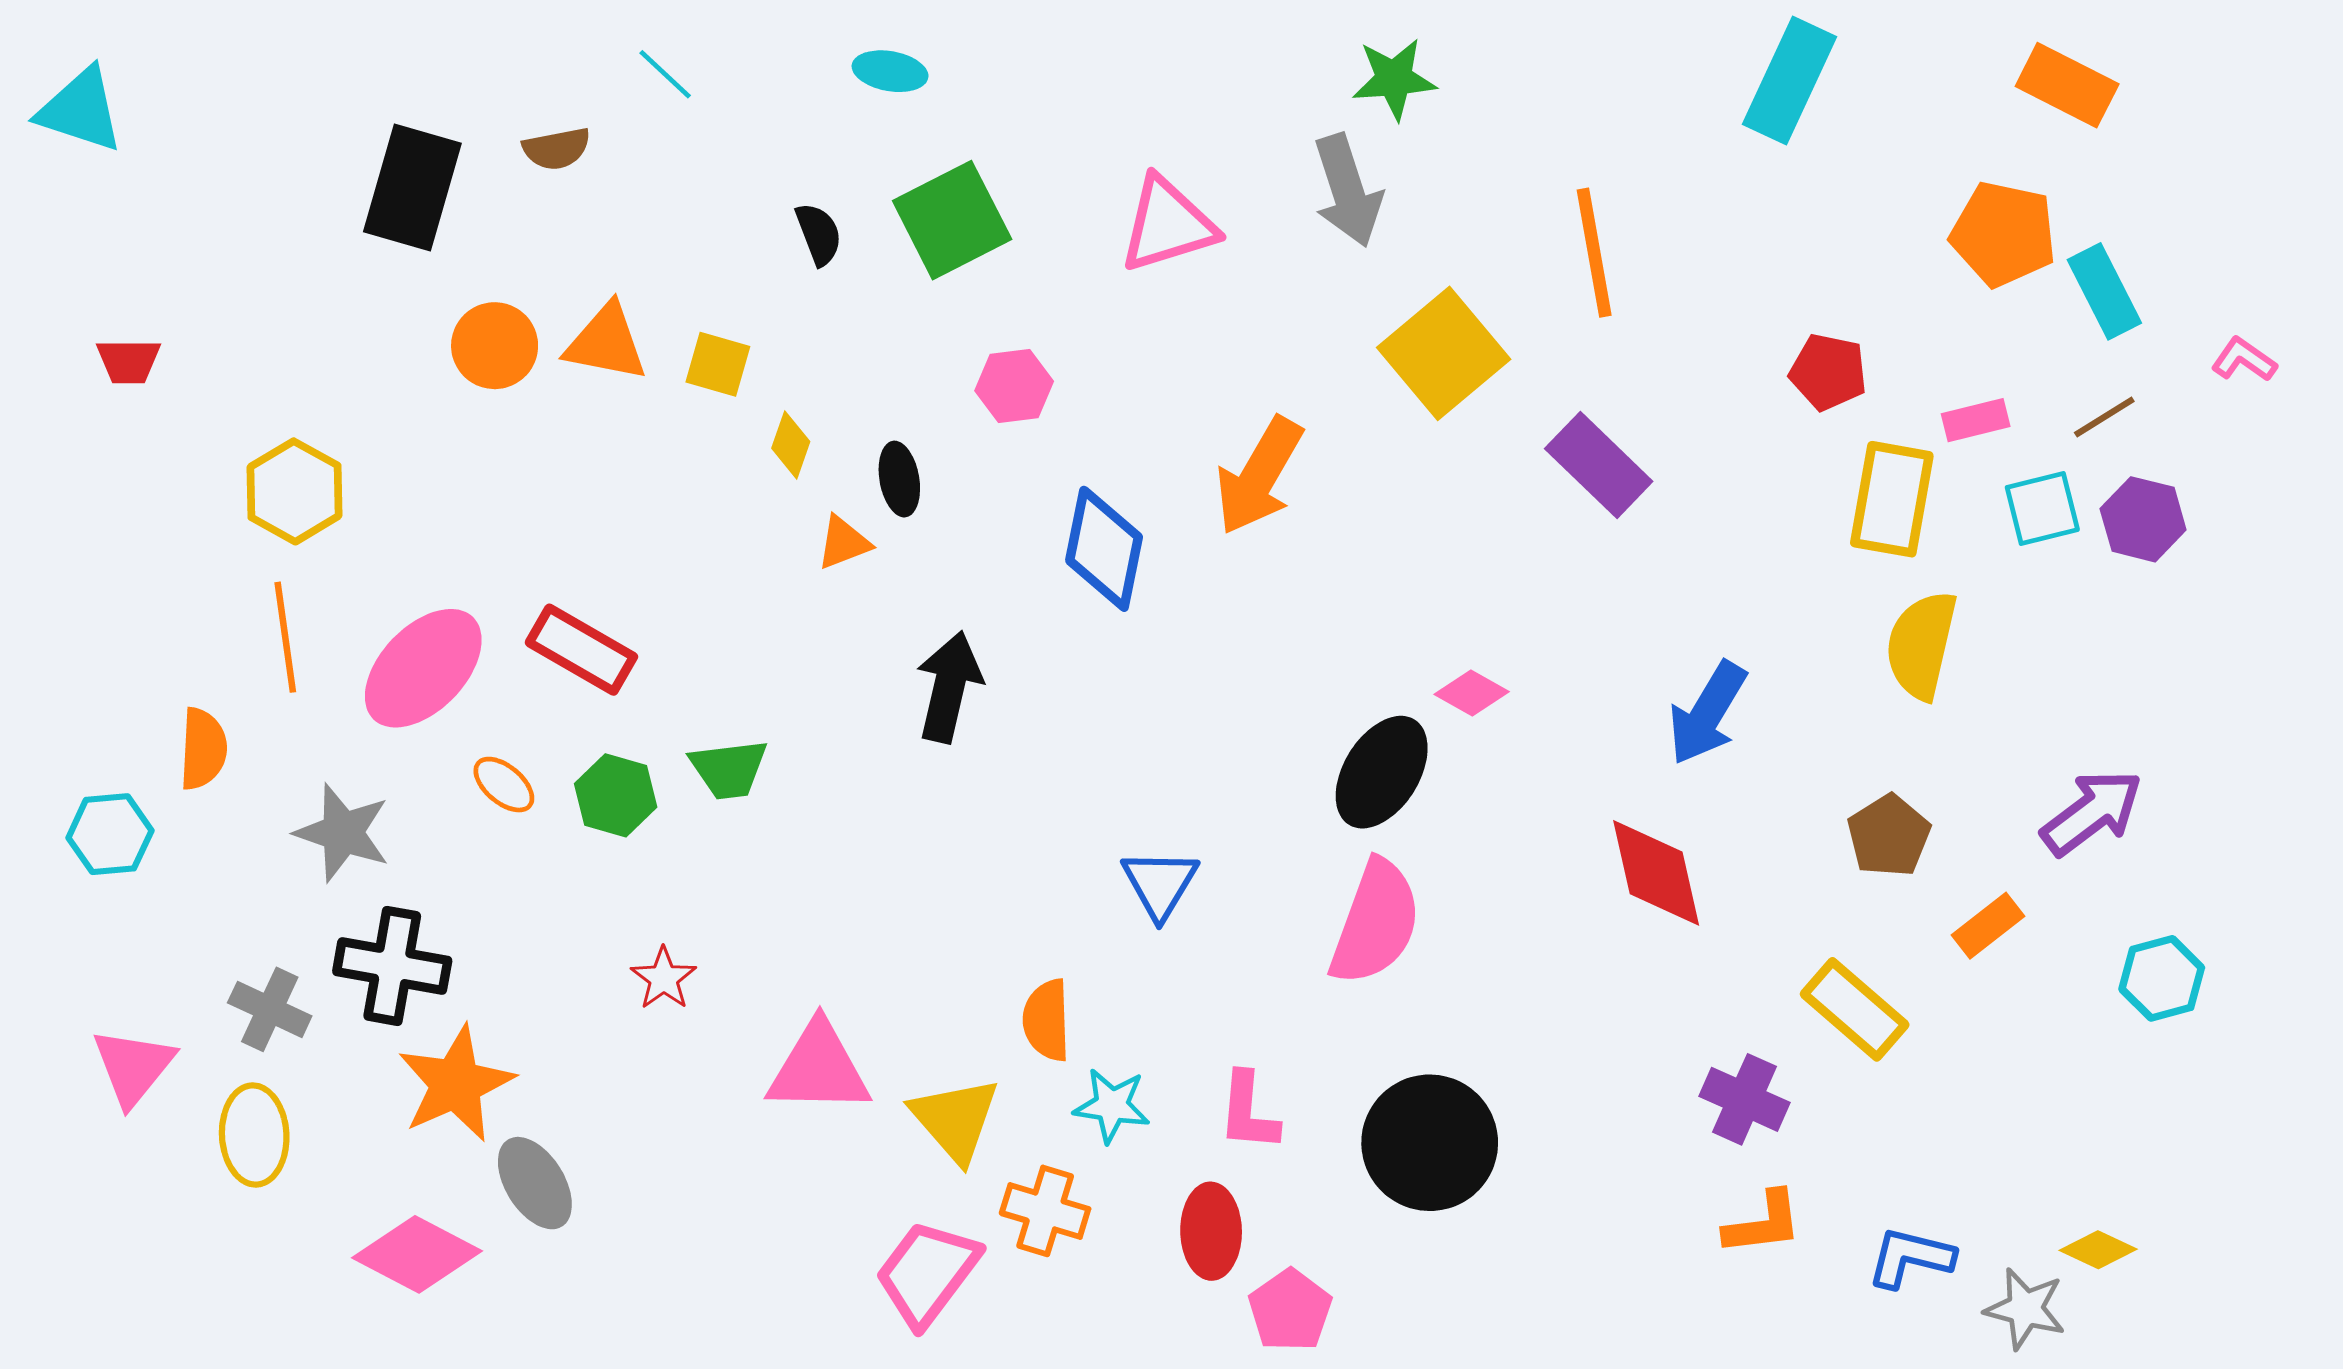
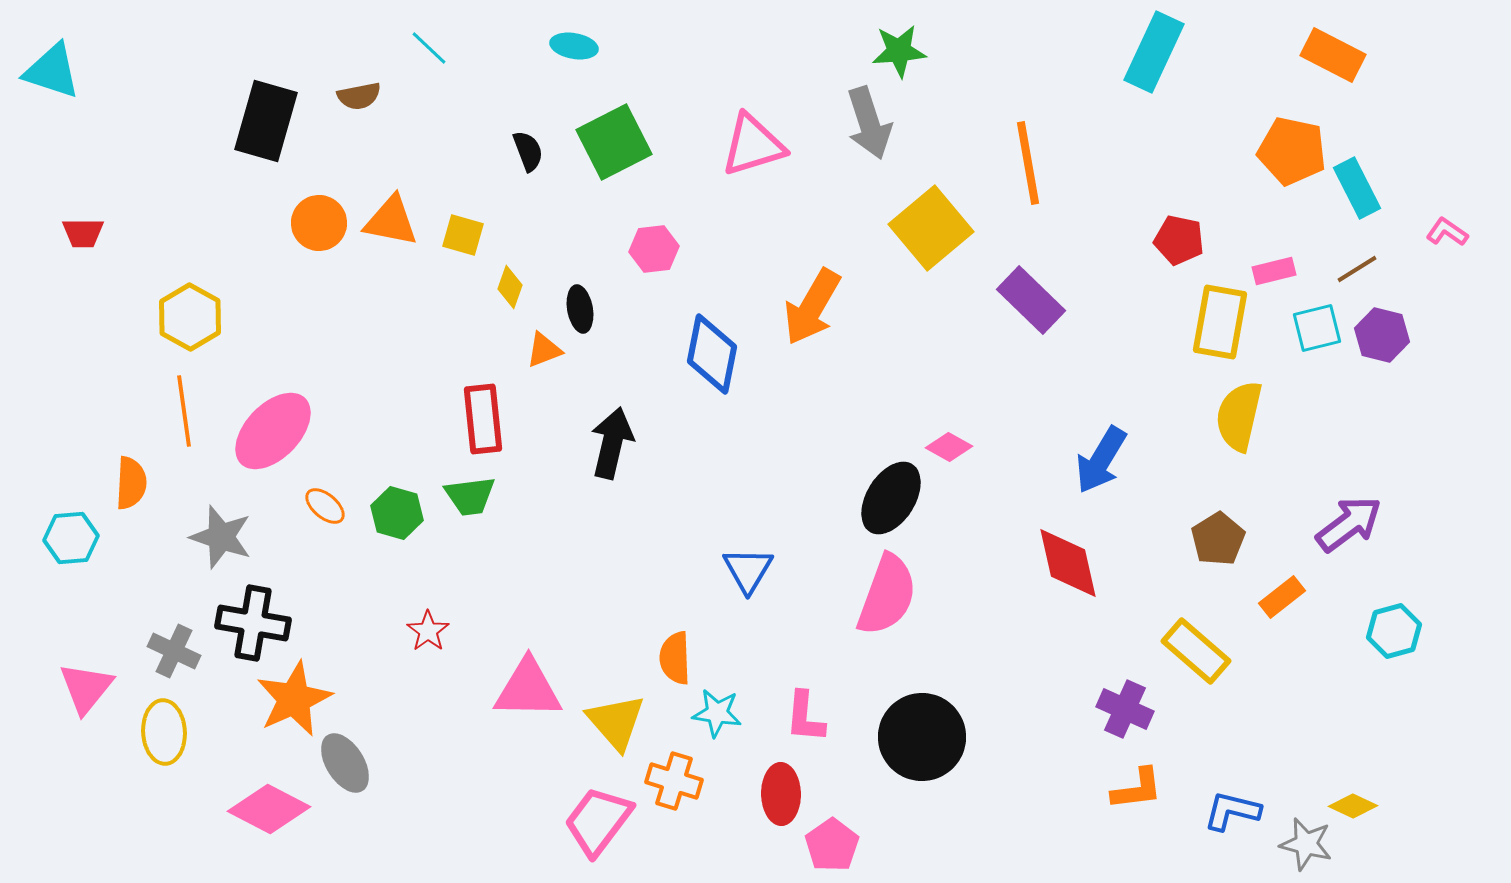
red rectangle: (581, 650) -> (483, 419), moved, turned 54

